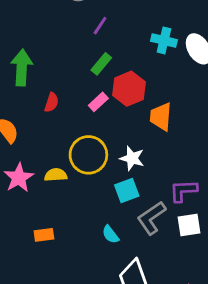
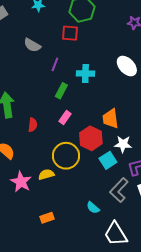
cyan cross: (164, 40) -> (85, 73), moved
red hexagon: (129, 89) -> (91, 138), moved
white star: (132, 158) -> (123, 144), moved
cyan square: (127, 190) -> (108, 160), moved

